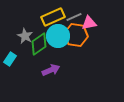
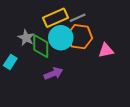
pink triangle: (89, 23) -> (106, 50), moved
green diamond: (39, 44) -> (41, 46), turned -55

